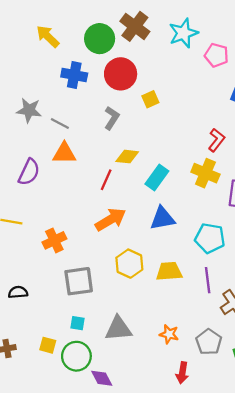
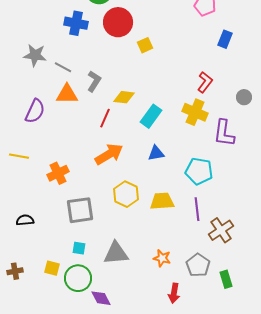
gray L-shape: (112, 118) -> (94, 81), moved
blue triangle: (162, 218) -> (156, 153), size x0.7

